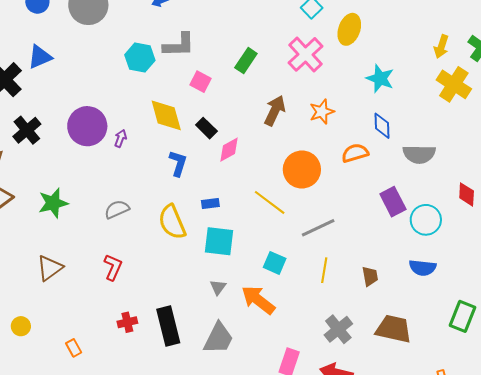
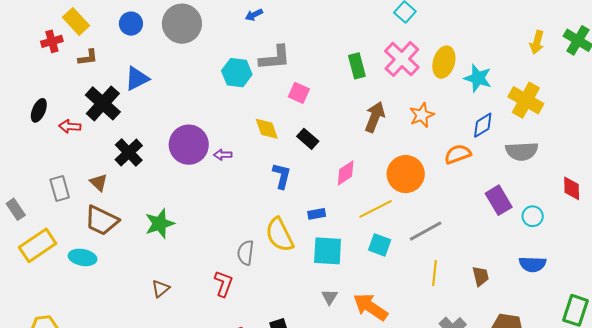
yellow ellipse: (349, 29) -> (444, 62), moved
green rectangle: (246, 61) -> (357, 66), moved, turned -45
yellow cross: (454, 84) -> (526, 100), moved
yellow diamond: (166, 115) -> (267, 129), size x0.7
blue diamond: (382, 126) -> (483, 125), turned 64
purple arrow: (121, 138) -> (223, 155), turned -108
pink diamond: (229, 150) -> (346, 173), moved
yellow line: (270, 202) -> (376, 209), turned -60
gray semicircle: (117, 209) -> (246, 253), moved, turned -55
cyan circle: (426, 220) -> (533, 216), size x0.7
cyan square: (275, 263) -> (380, 245), moved
brown triangle: (50, 268) -> (160, 289), size x0.7

